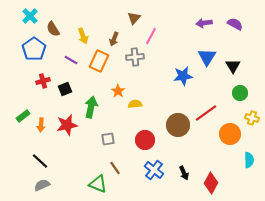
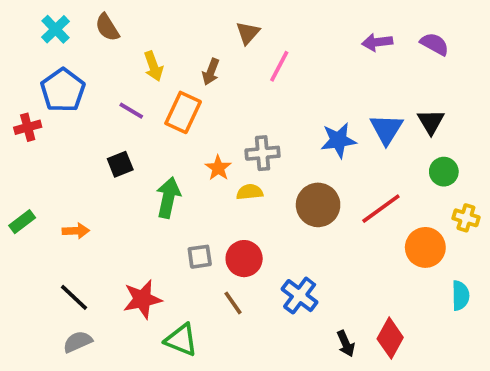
brown semicircle: (53, 29) -> (107, 27), moved
gray cross: (135, 57) -> (263, 153), moved
blue triangle: (207, 57) -> (386, 129), moved
red cross: (43, 81) -> (28, 127), moved
green rectangle: (23, 116) -> (22, 222), moved
orange arrow: (41, 125) -> (76, 231), turned -96
red star: (67, 125) -> (142, 299), moved
brown circle: (178, 125) -> (318, 205), moved
red circle: (145, 140) -> (244, 259), moved
brown line: (115, 168) -> (233, 303), moved
blue cross: (154, 170) -> (300, 296), moved
black arrow: (184, 173) -> (346, 344), moved

